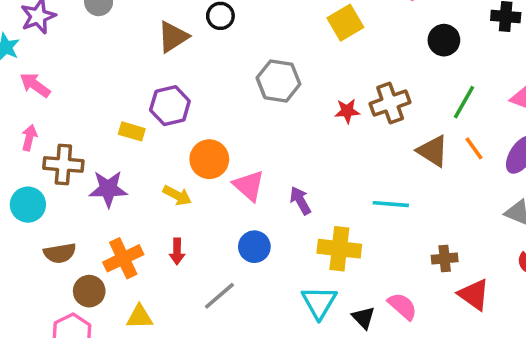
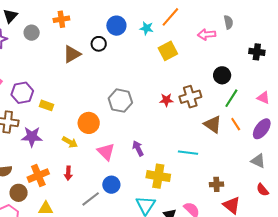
black circle: (444, 40) -> (222, 75), moved
gray hexagon: (279, 81) -> (120, 101), moved
purple hexagon: (170, 106) -> (22, 93), moved
pink triangle: (249, 186) -> (106, 152), moved
blue circle: (254, 247) -> (111, 185), moved

